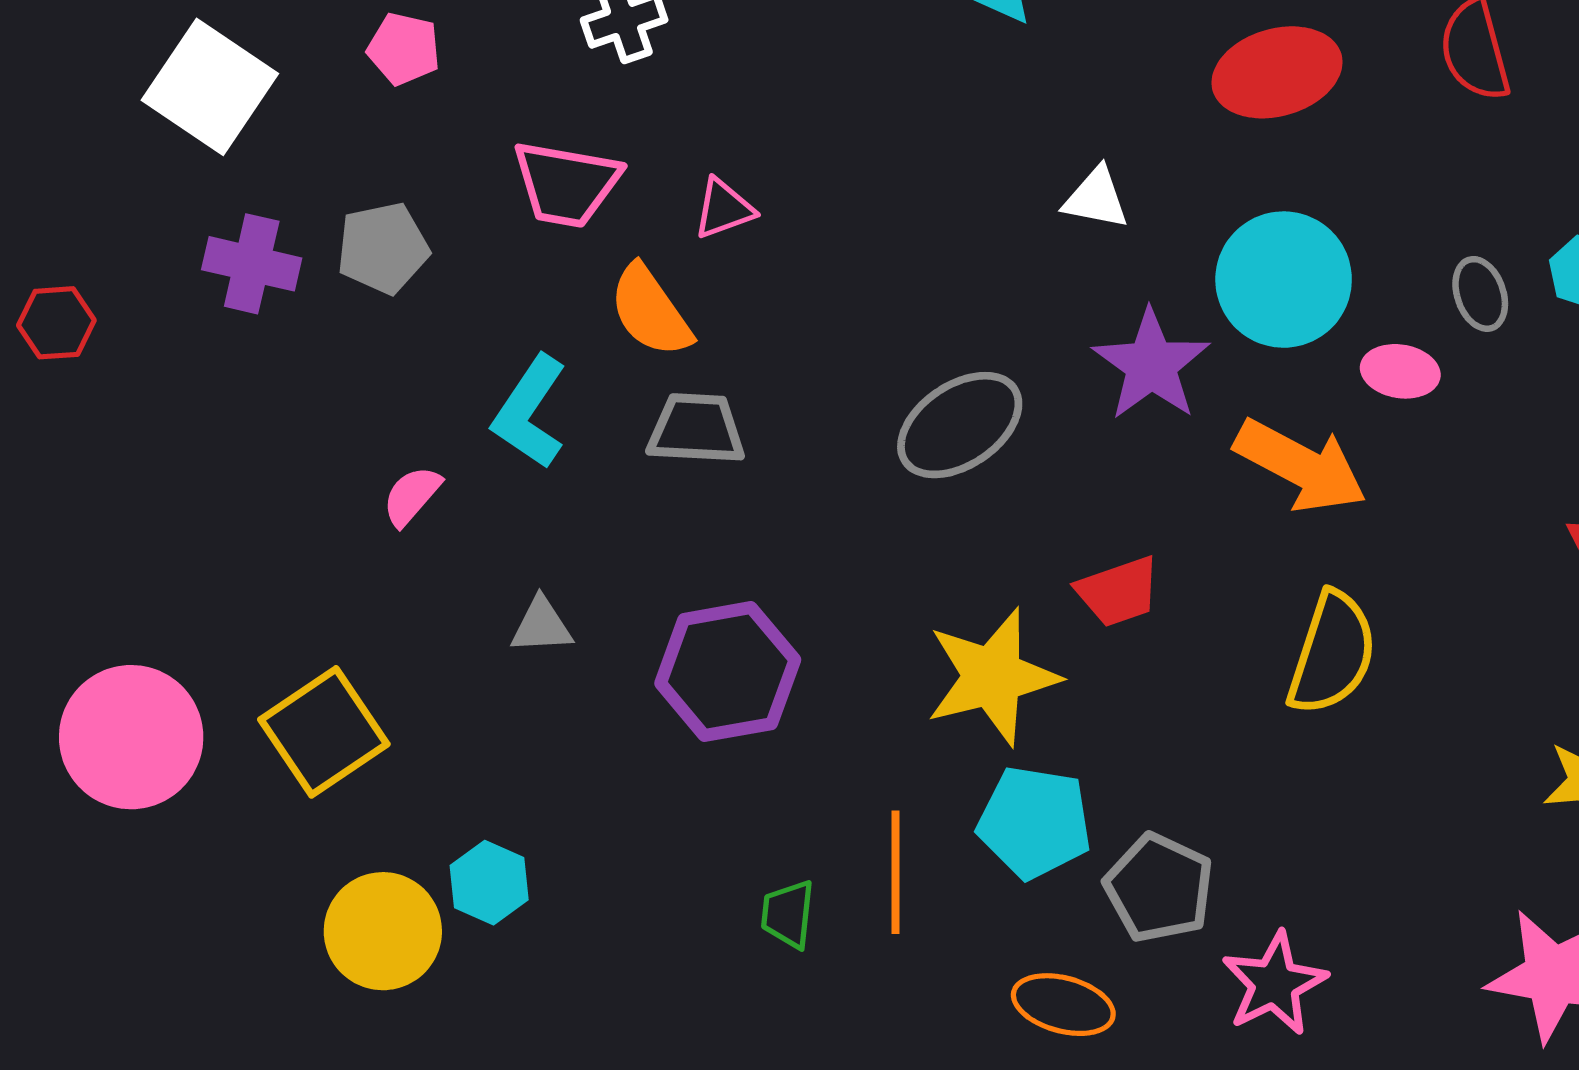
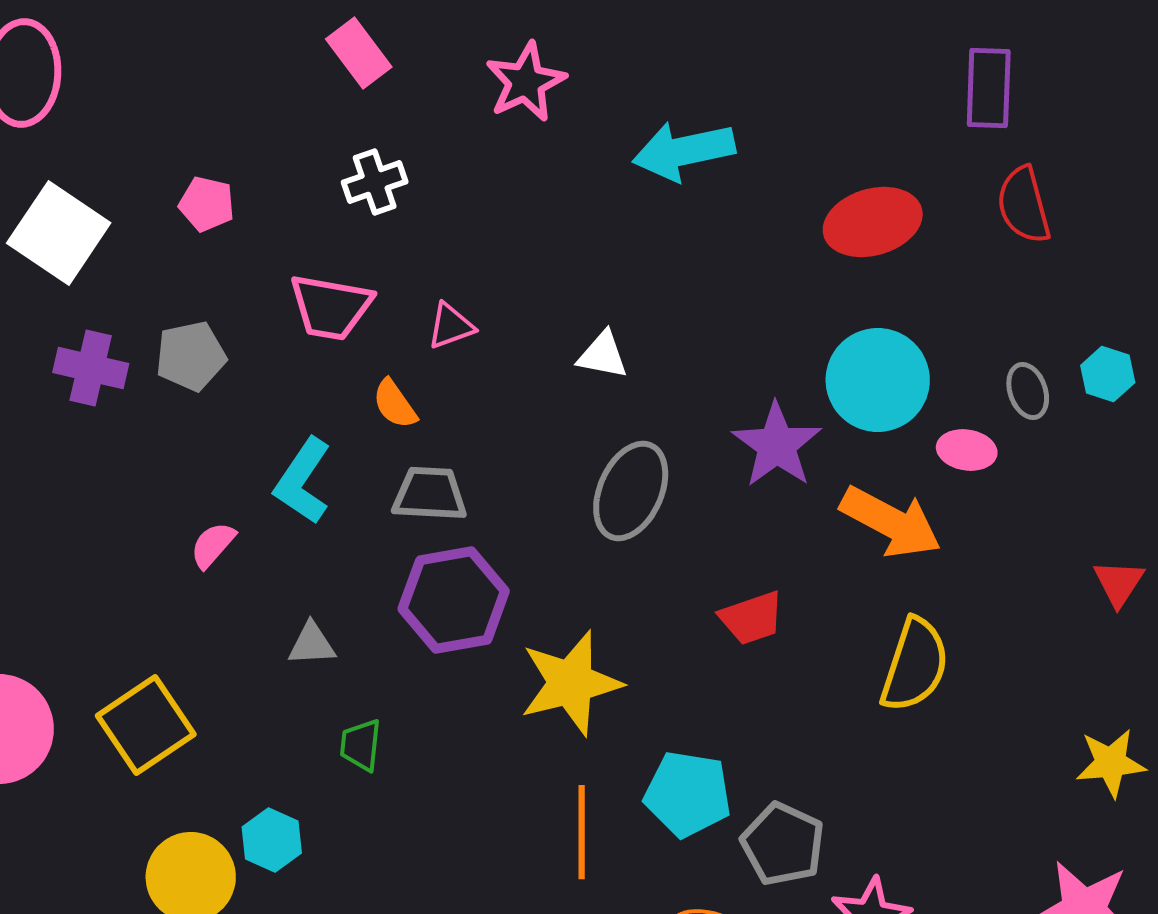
white triangle: (1096, 198) -> (603, 355), moved
orange semicircle: (650, 311) -> (395, 404), size x0.7
gray ellipse: (960, 425) -> (631, 491), turned -32
purple hexagon: (728, 672) -> (454, 600), moved
yellow star: (992, 677) -> (571, 683), moved
green trapezoid: (788, 914) -> (361, 745), moved

